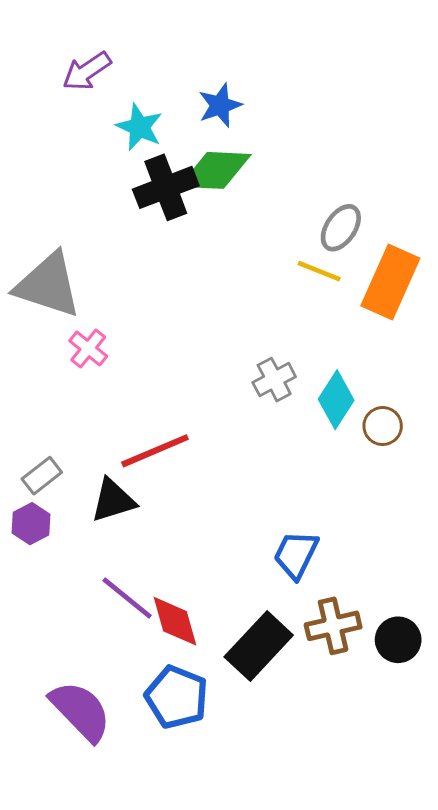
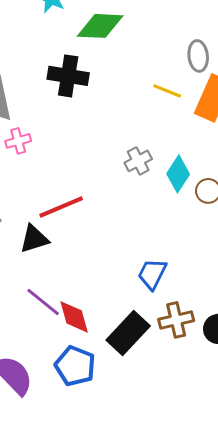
black cross: (166, 187) -> (68, 76), moved, turned 30
gray ellipse: (341, 228) -> (198, 56), moved, turned -40
pink cross: (88, 349) -> (18, 141), turned 35

